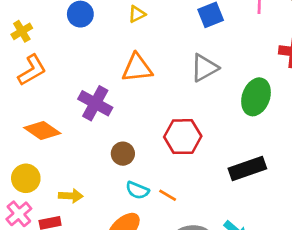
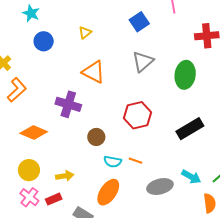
orange triangle: (137, 68) -> (94, 72), turned 45

